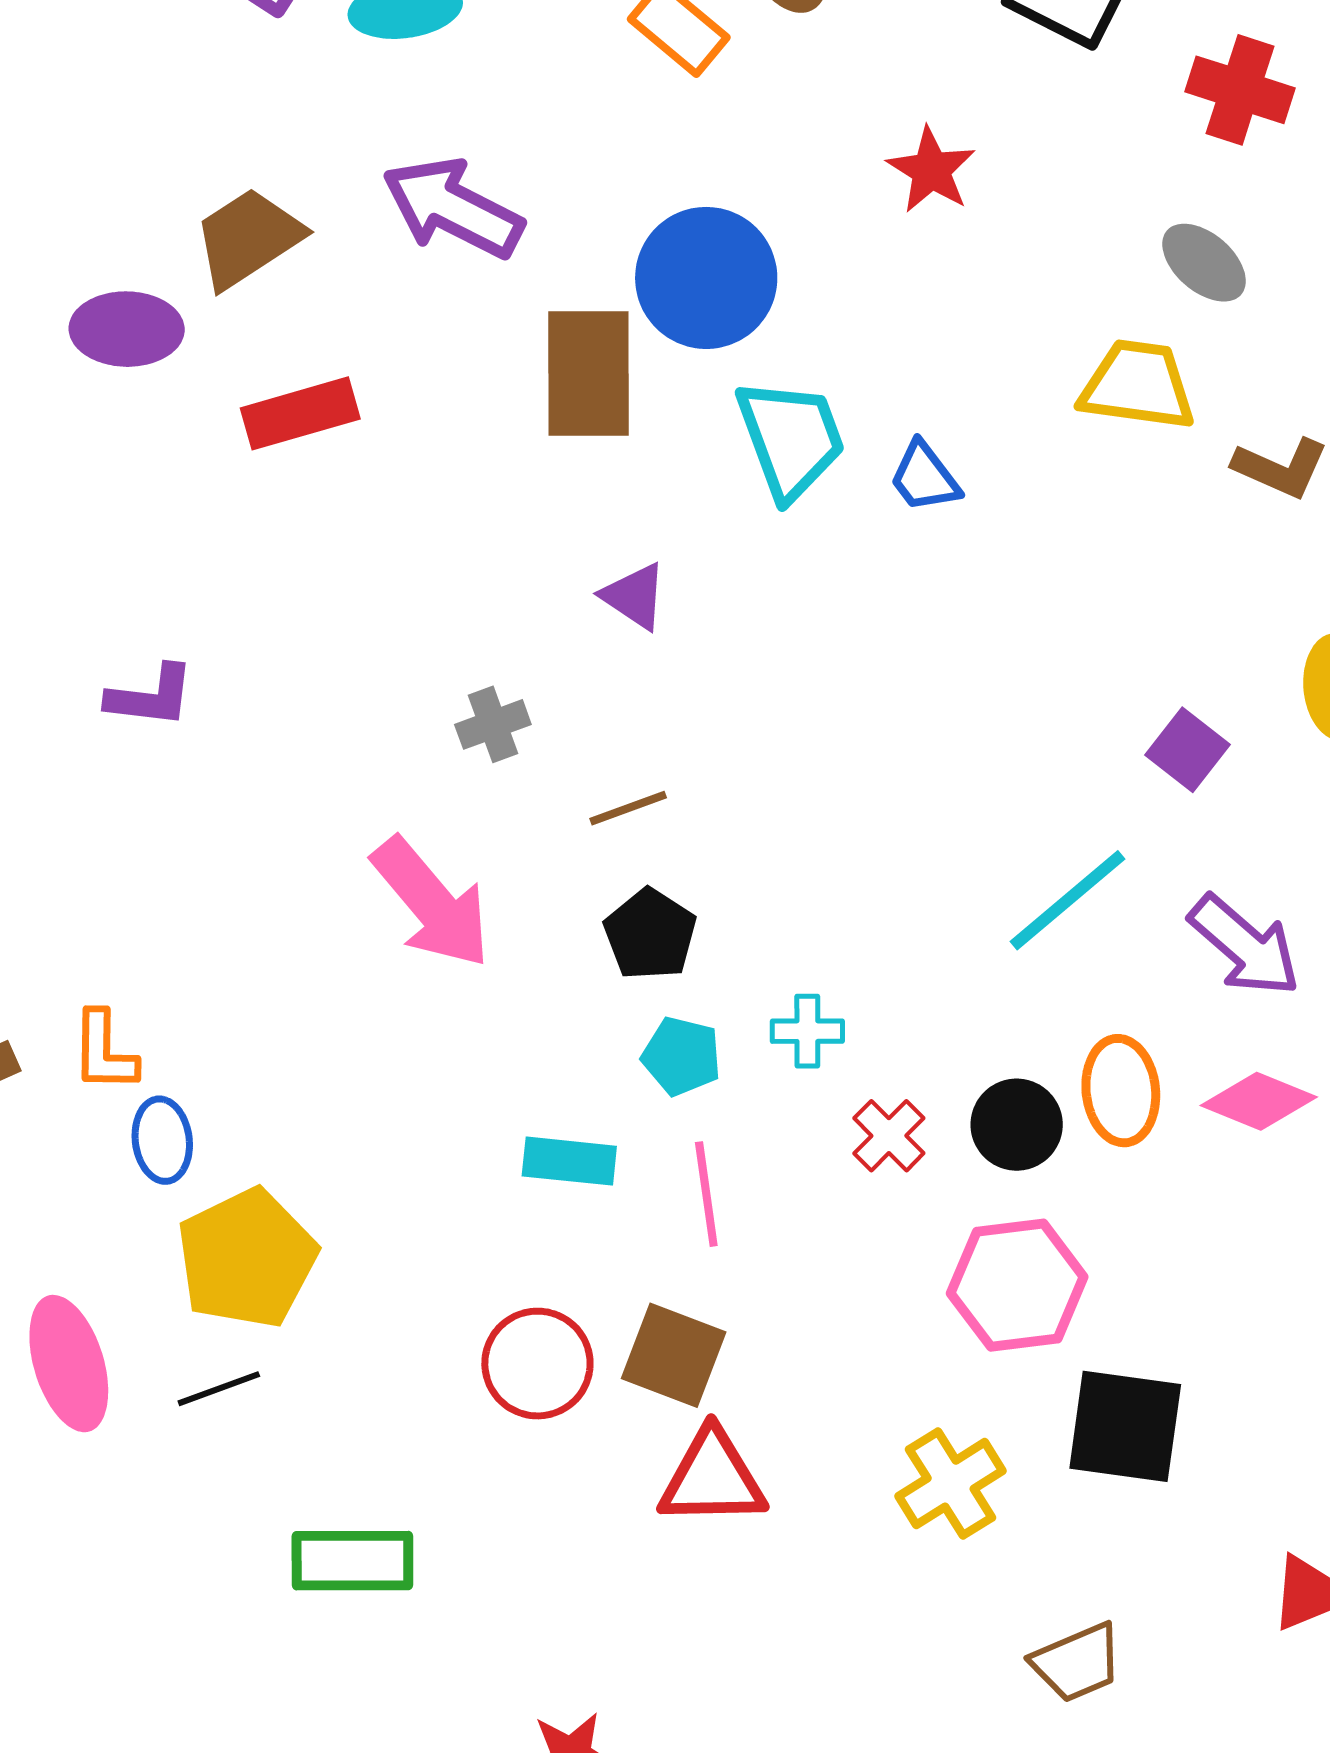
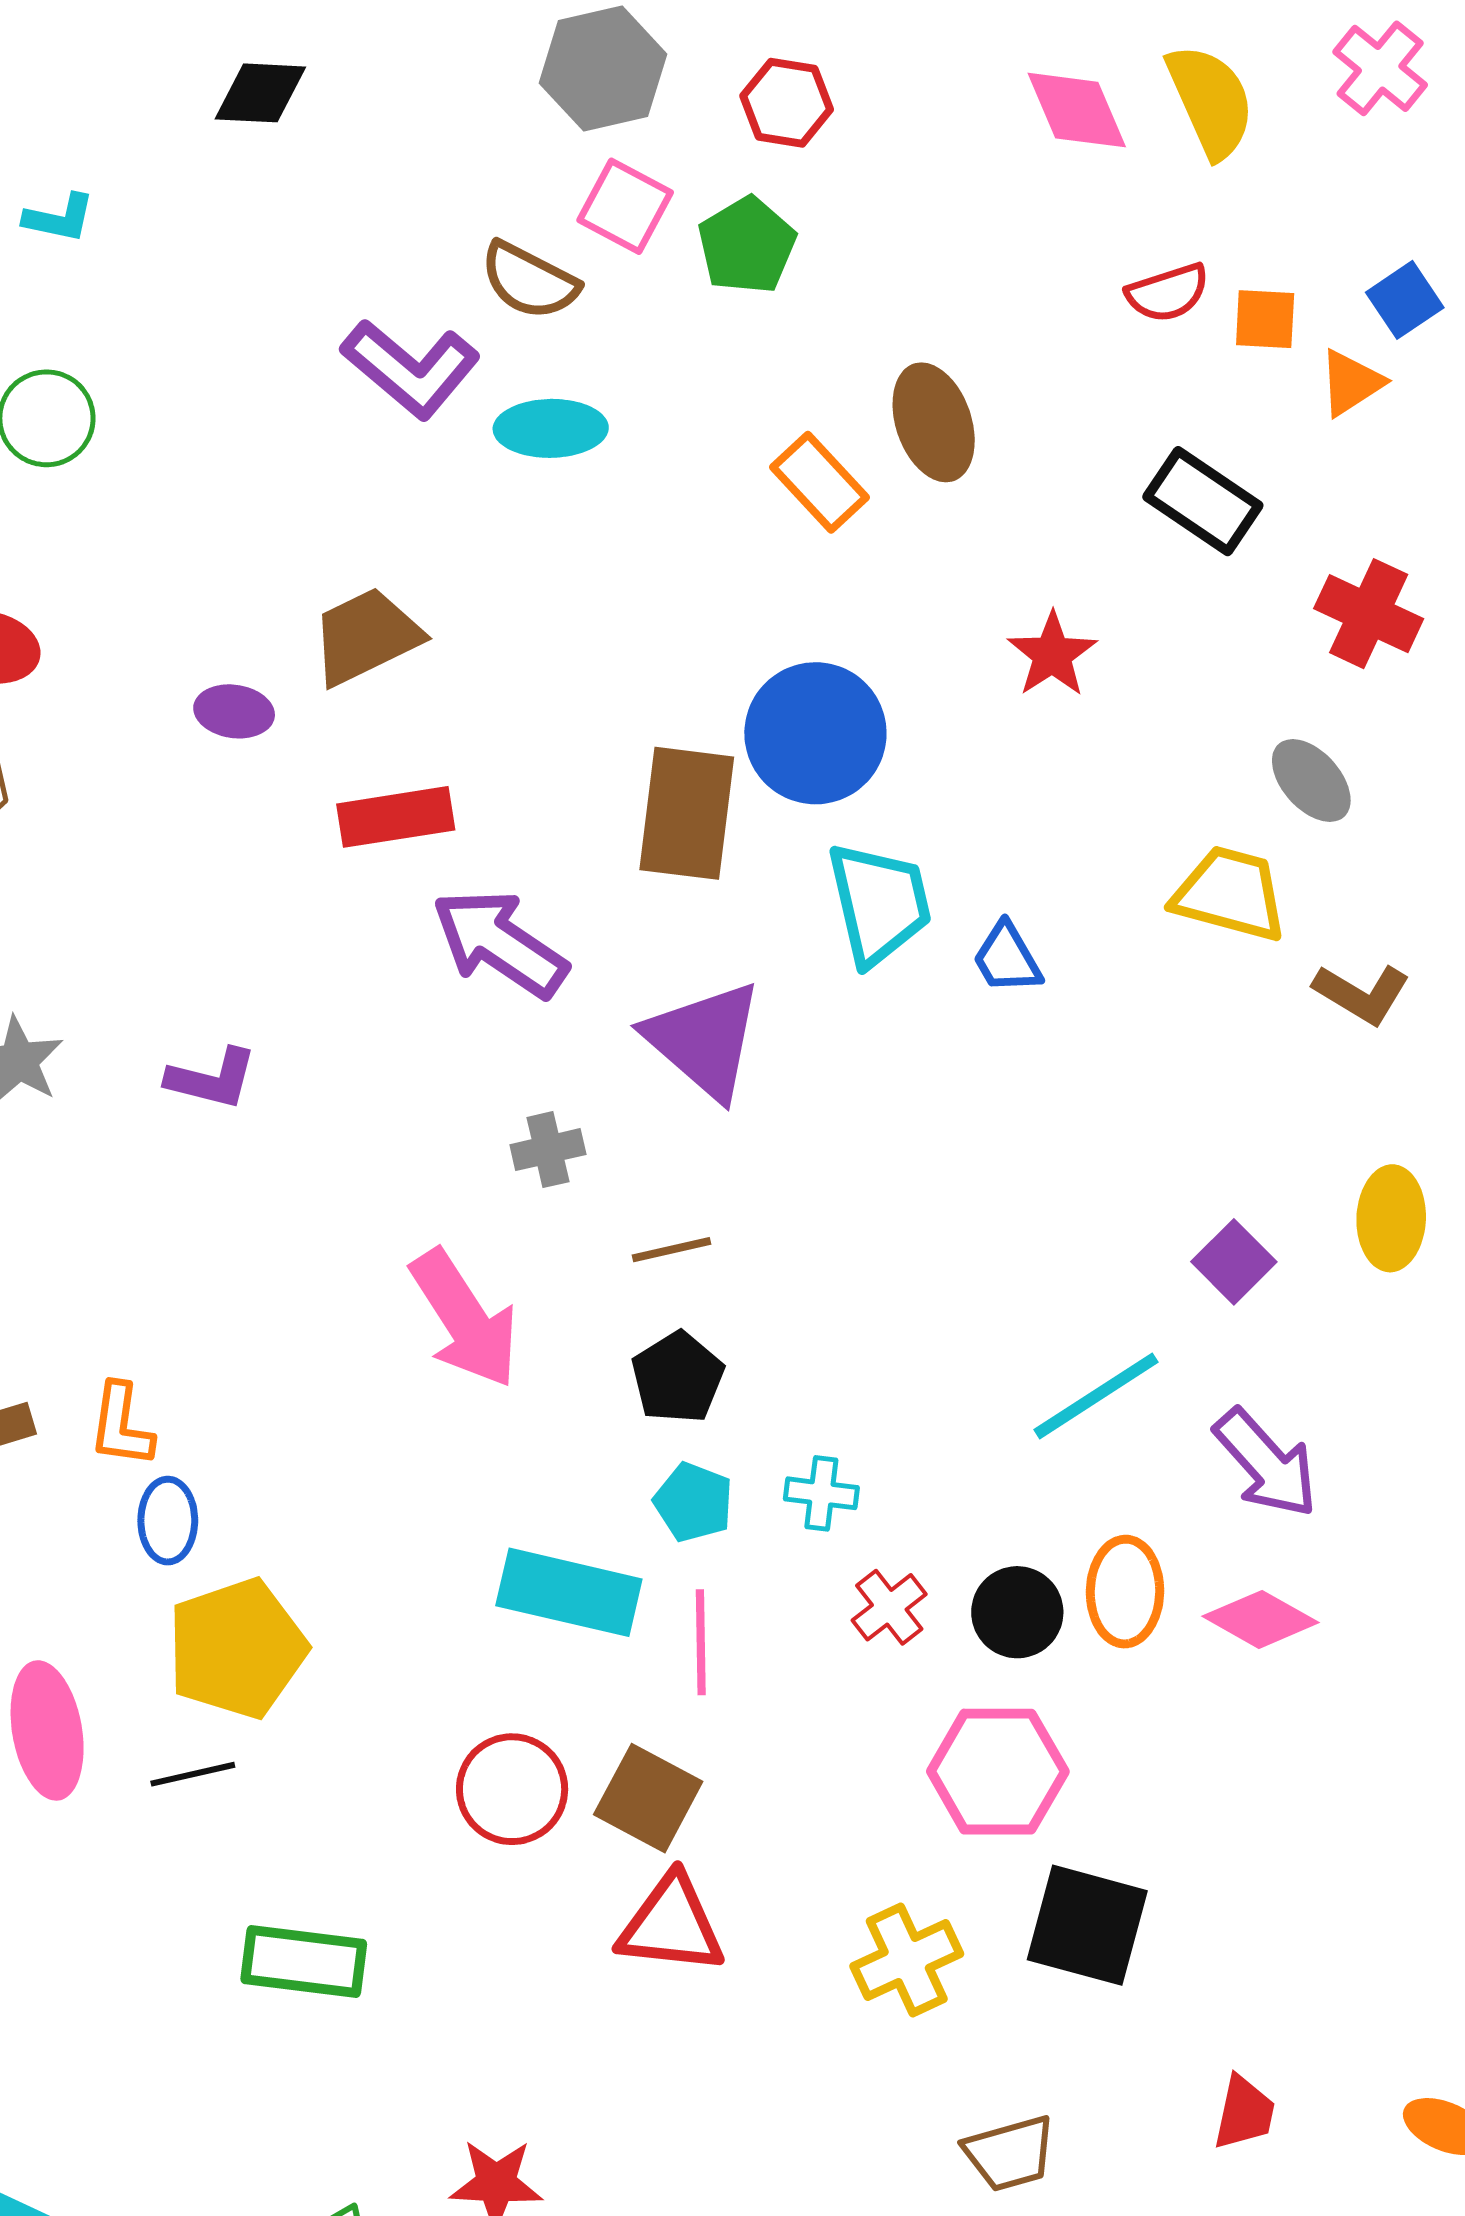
purple arrow: (453, 208) -> (500, 943), moved
purple ellipse: (127, 329) -> (234, 711), size x0.7
purple triangle: (634, 596) -> (704, 1040), size x1.8
cyan rectangle: (569, 1161) -> (569, 1592), size x1.5

